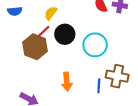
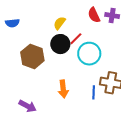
yellow semicircle: (51, 13) -> (60, 23), moved
red line: (43, 31) -> (76, 39), moved

